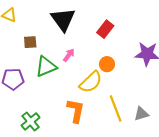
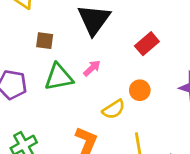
yellow semicircle: (91, 82) -> (114, 109), size x0.7

